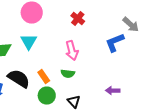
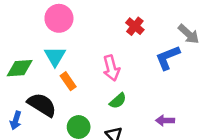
red cross: (78, 19) -> (135, 26), moved
green semicircle: (68, 74) -> (118, 101), moved, turned -48
orange rectangle: (44, 77) -> (68, 81), moved

